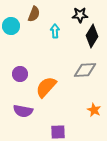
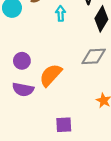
purple semicircle: (23, 111) -> (23, 89), moved

